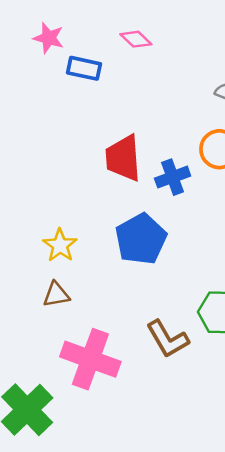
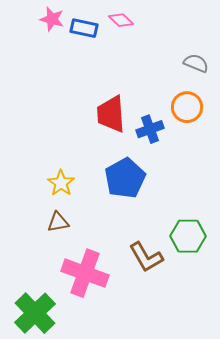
blue rectangle: (84, 68) -> (84, 28), moved

